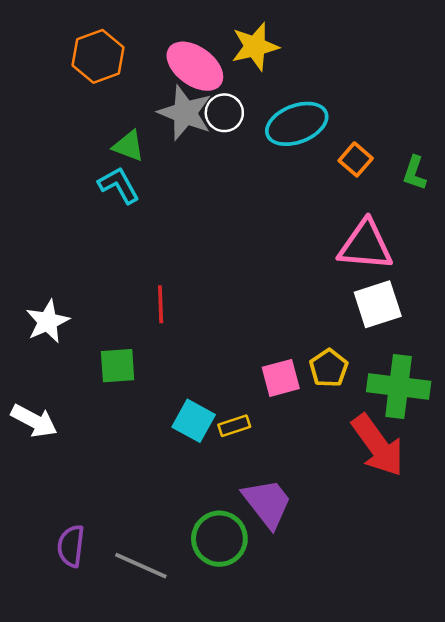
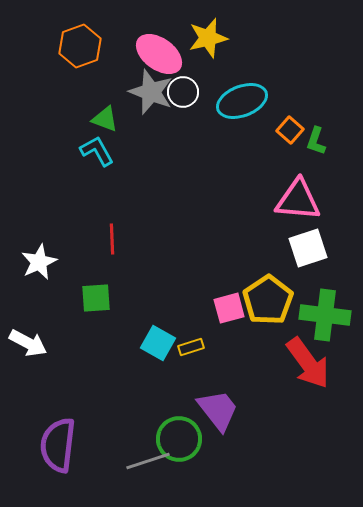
green L-shape: (415, 173) -> (316, 141), moved
red line: (161, 304) -> (112, 239), moved
yellow pentagon: (329, 368) -> (268, 300), size x1.6
purple semicircle: (71, 546) -> (58, 445), size x1.6
gray line: (141, 566) -> (148, 461), moved, turned -42

